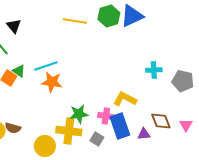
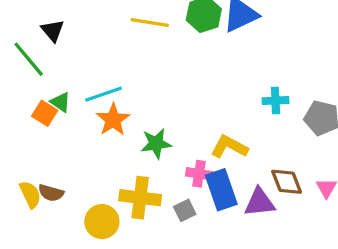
orange star: (52, 82) -> (113, 120), turned 30
green star: (79, 114) -> (156, 144), moved
purple triangle: (144, 134) -> (260, 202), size x1.5
gray square: (97, 139) -> (185, 210), turned 32

